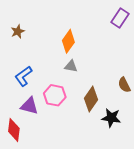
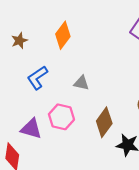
orange diamond: (68, 41) -> (63, 35), moved
blue L-shape: (23, 76) -> (37, 78), moved

